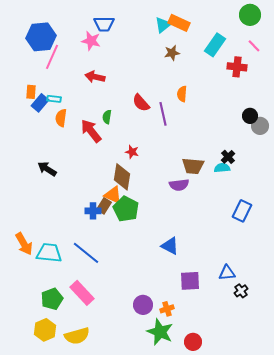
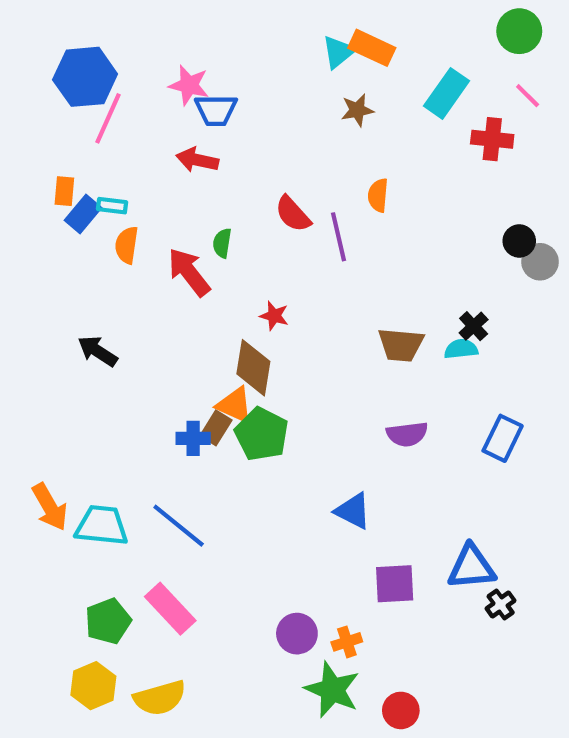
blue trapezoid: (104, 24) -> (216, 110), moved
purple semicircle: (179, 185) -> (407, 434), moved
blue triangle: (227, 273) -> (471, 567), size x1.4

